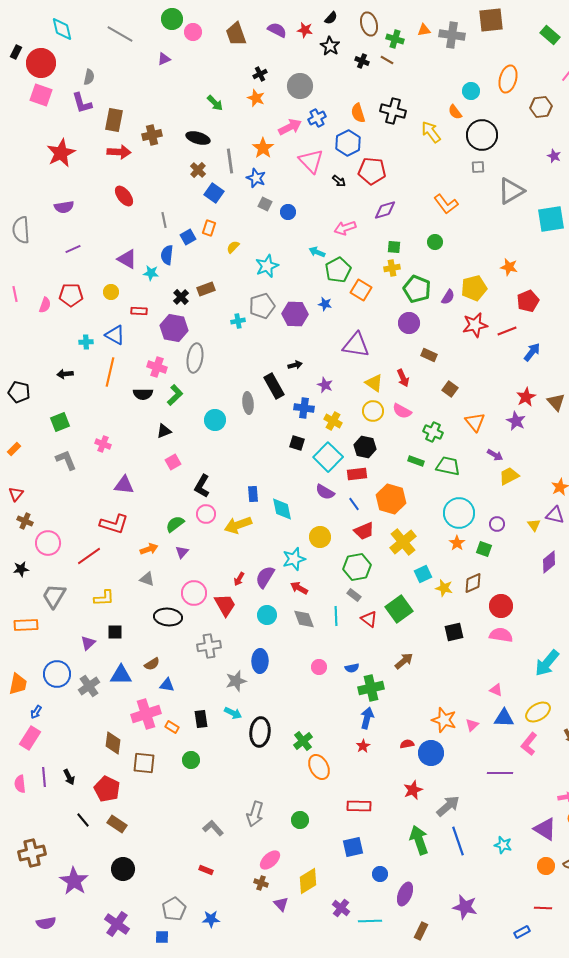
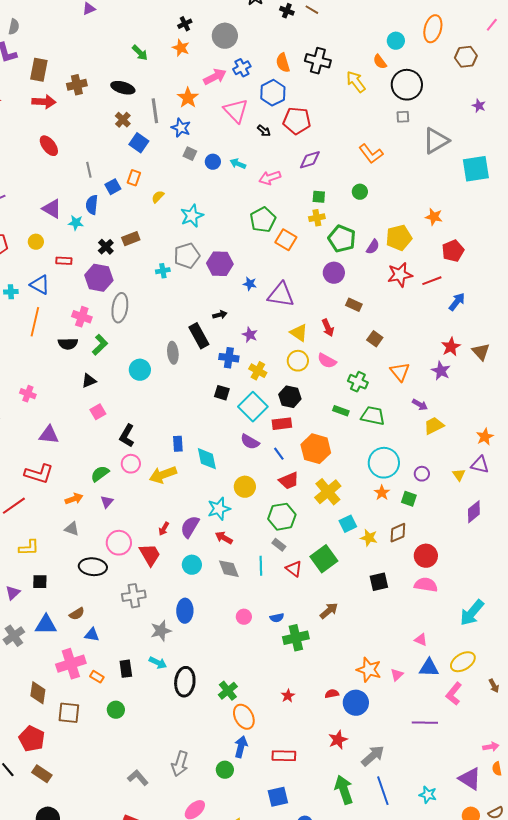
cyan arrow: (317, 252) -> (238, 164), moved
blue star: (325, 304) -> (250, 284), moved
blue arrow: (367, 718) -> (241, 747), moved

